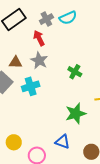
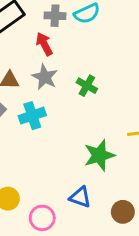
gray cross: (46, 19) -> (55, 16), turned 32
green cross: (75, 72) -> (87, 86), moved

